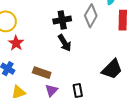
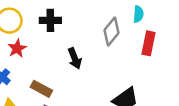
black cross: (62, 20) -> (50, 20), moved

